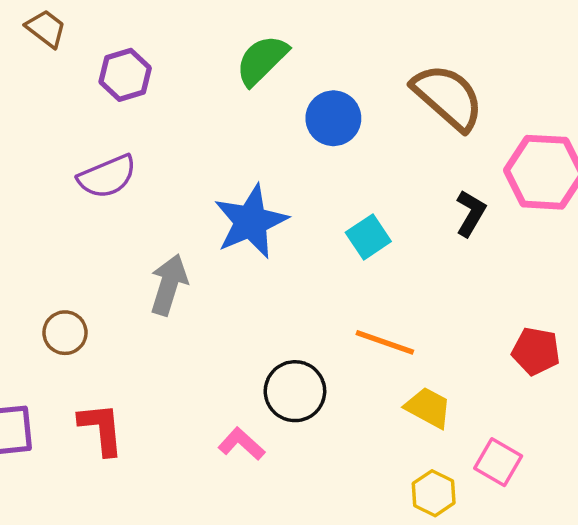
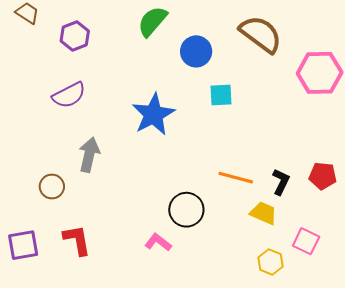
black L-shape: (471, 213) -> (281, 182), moved
cyan square: (368, 237) -> (221, 95), moved, turned 35
gray arrow: (169, 285) -> (89, 155), moved

